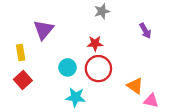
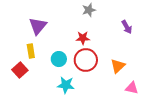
yellow rectangle: (21, 53) -> (31, 51), moved
orange triangle: (135, 86) -> (118, 66), moved, turned 42

